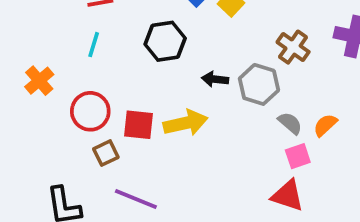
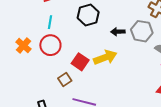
red circle: (90, 111) -> (50, 45), moved
red square: (139, 125) -> (80, 62), turned 36

